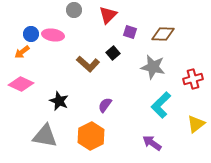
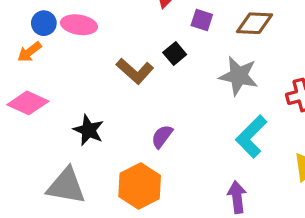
purple arrow: (152, 143) -> (237, 197), turned 48

